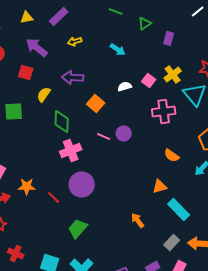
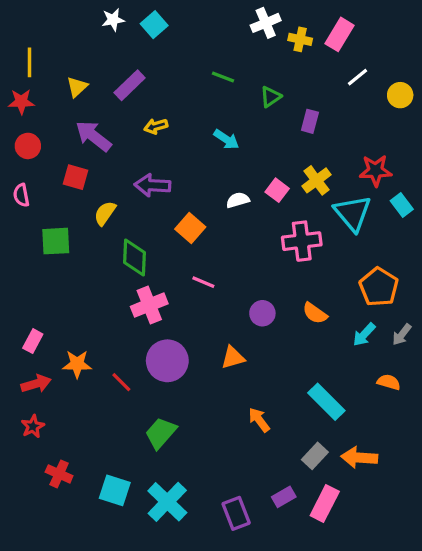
yellow triangle: (27, 17) -> (77, 87), turned -32
purple circle: (124, 133) -> (262, 313), moved
orange triangle: (160, 186) -> (233, 358), moved

